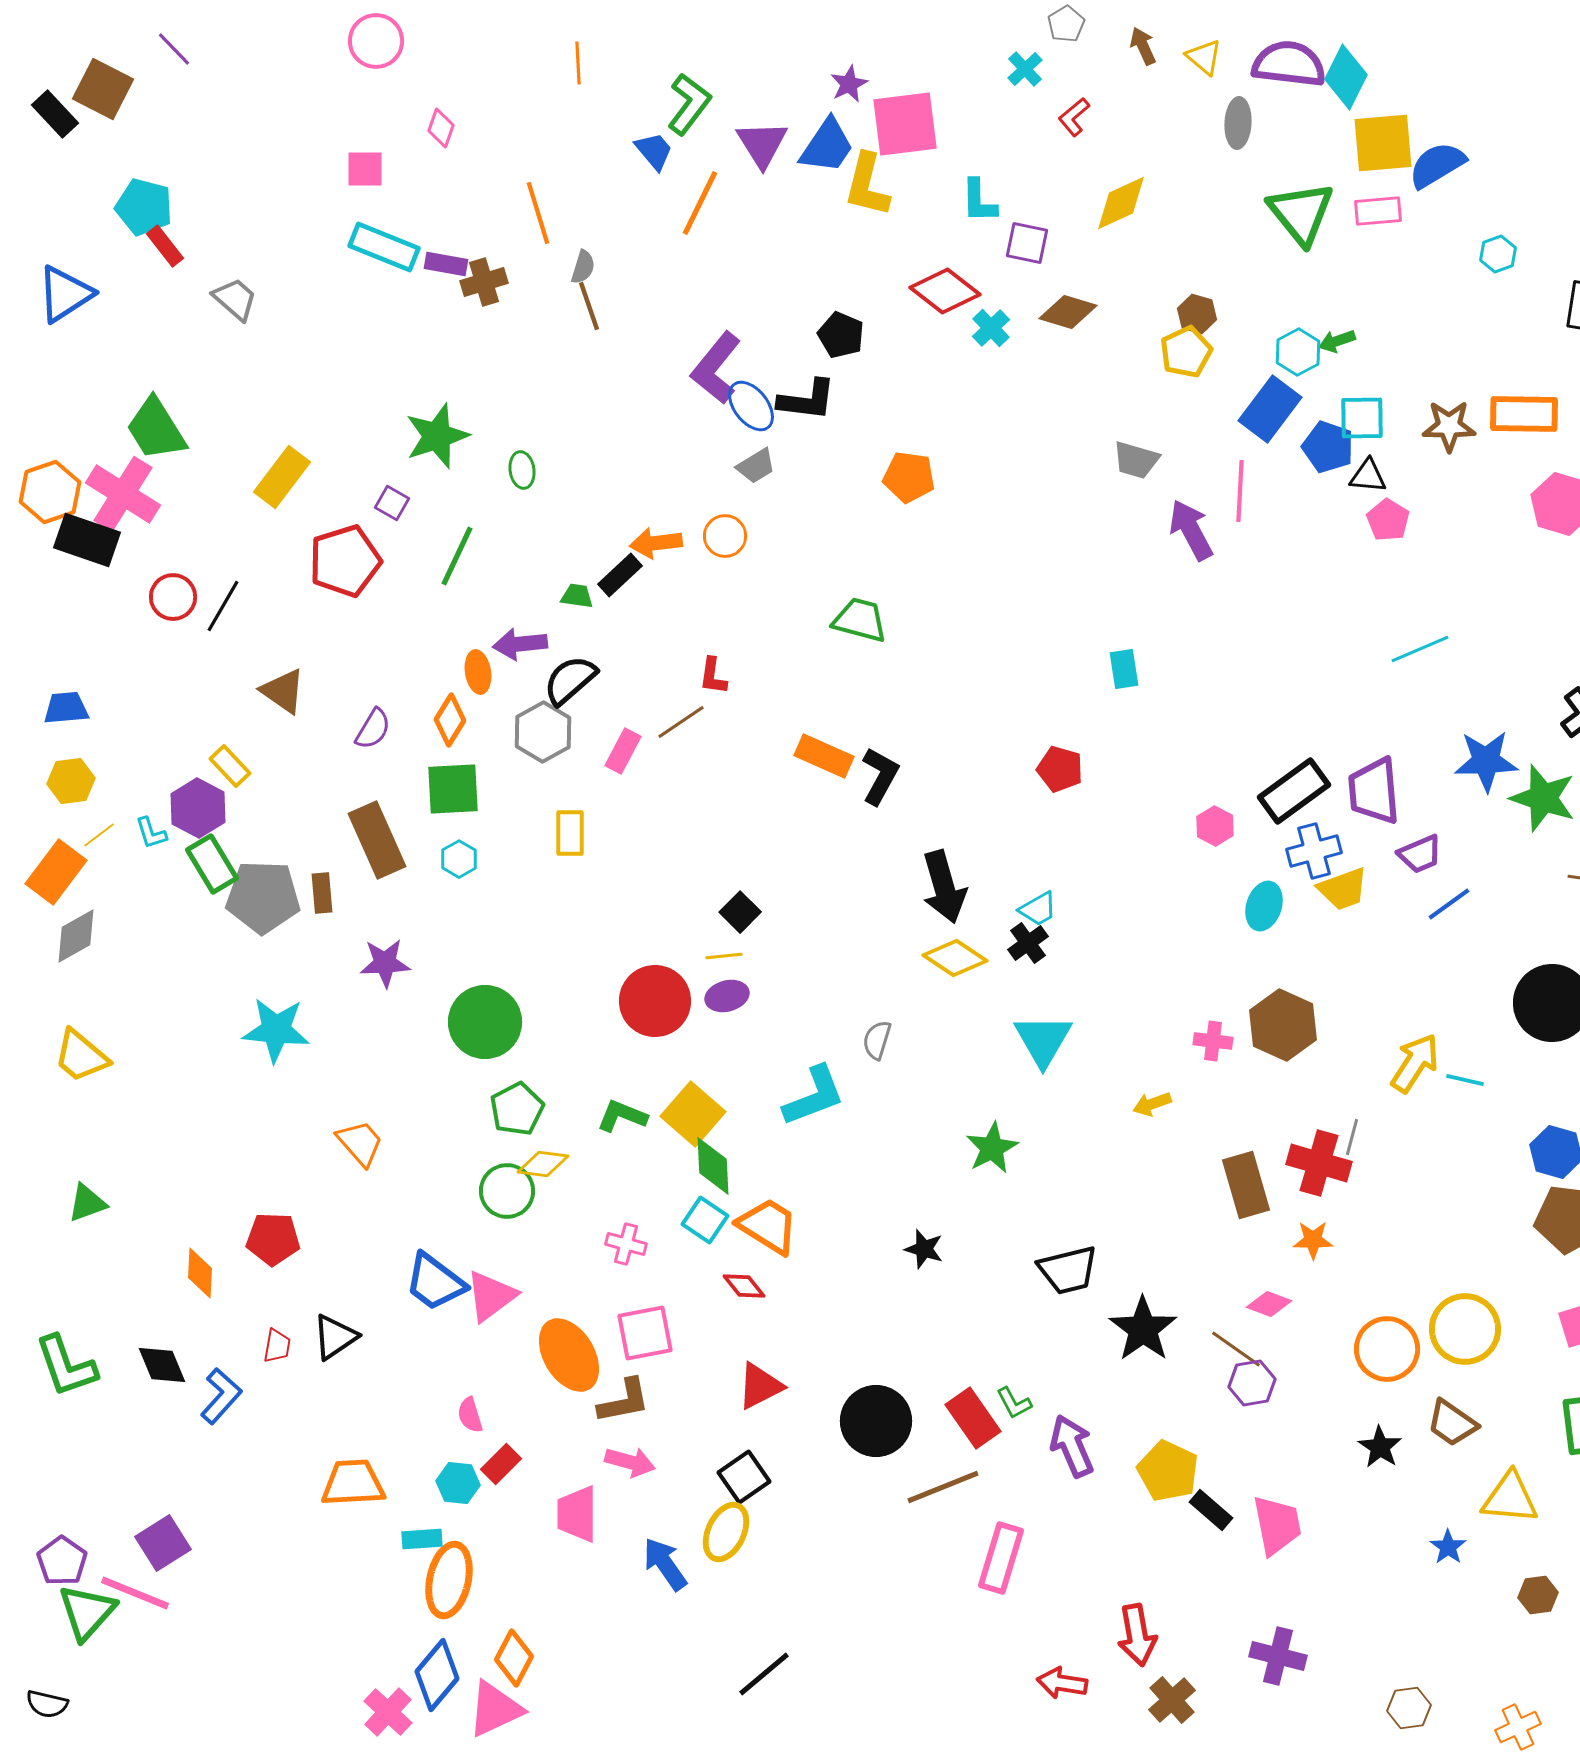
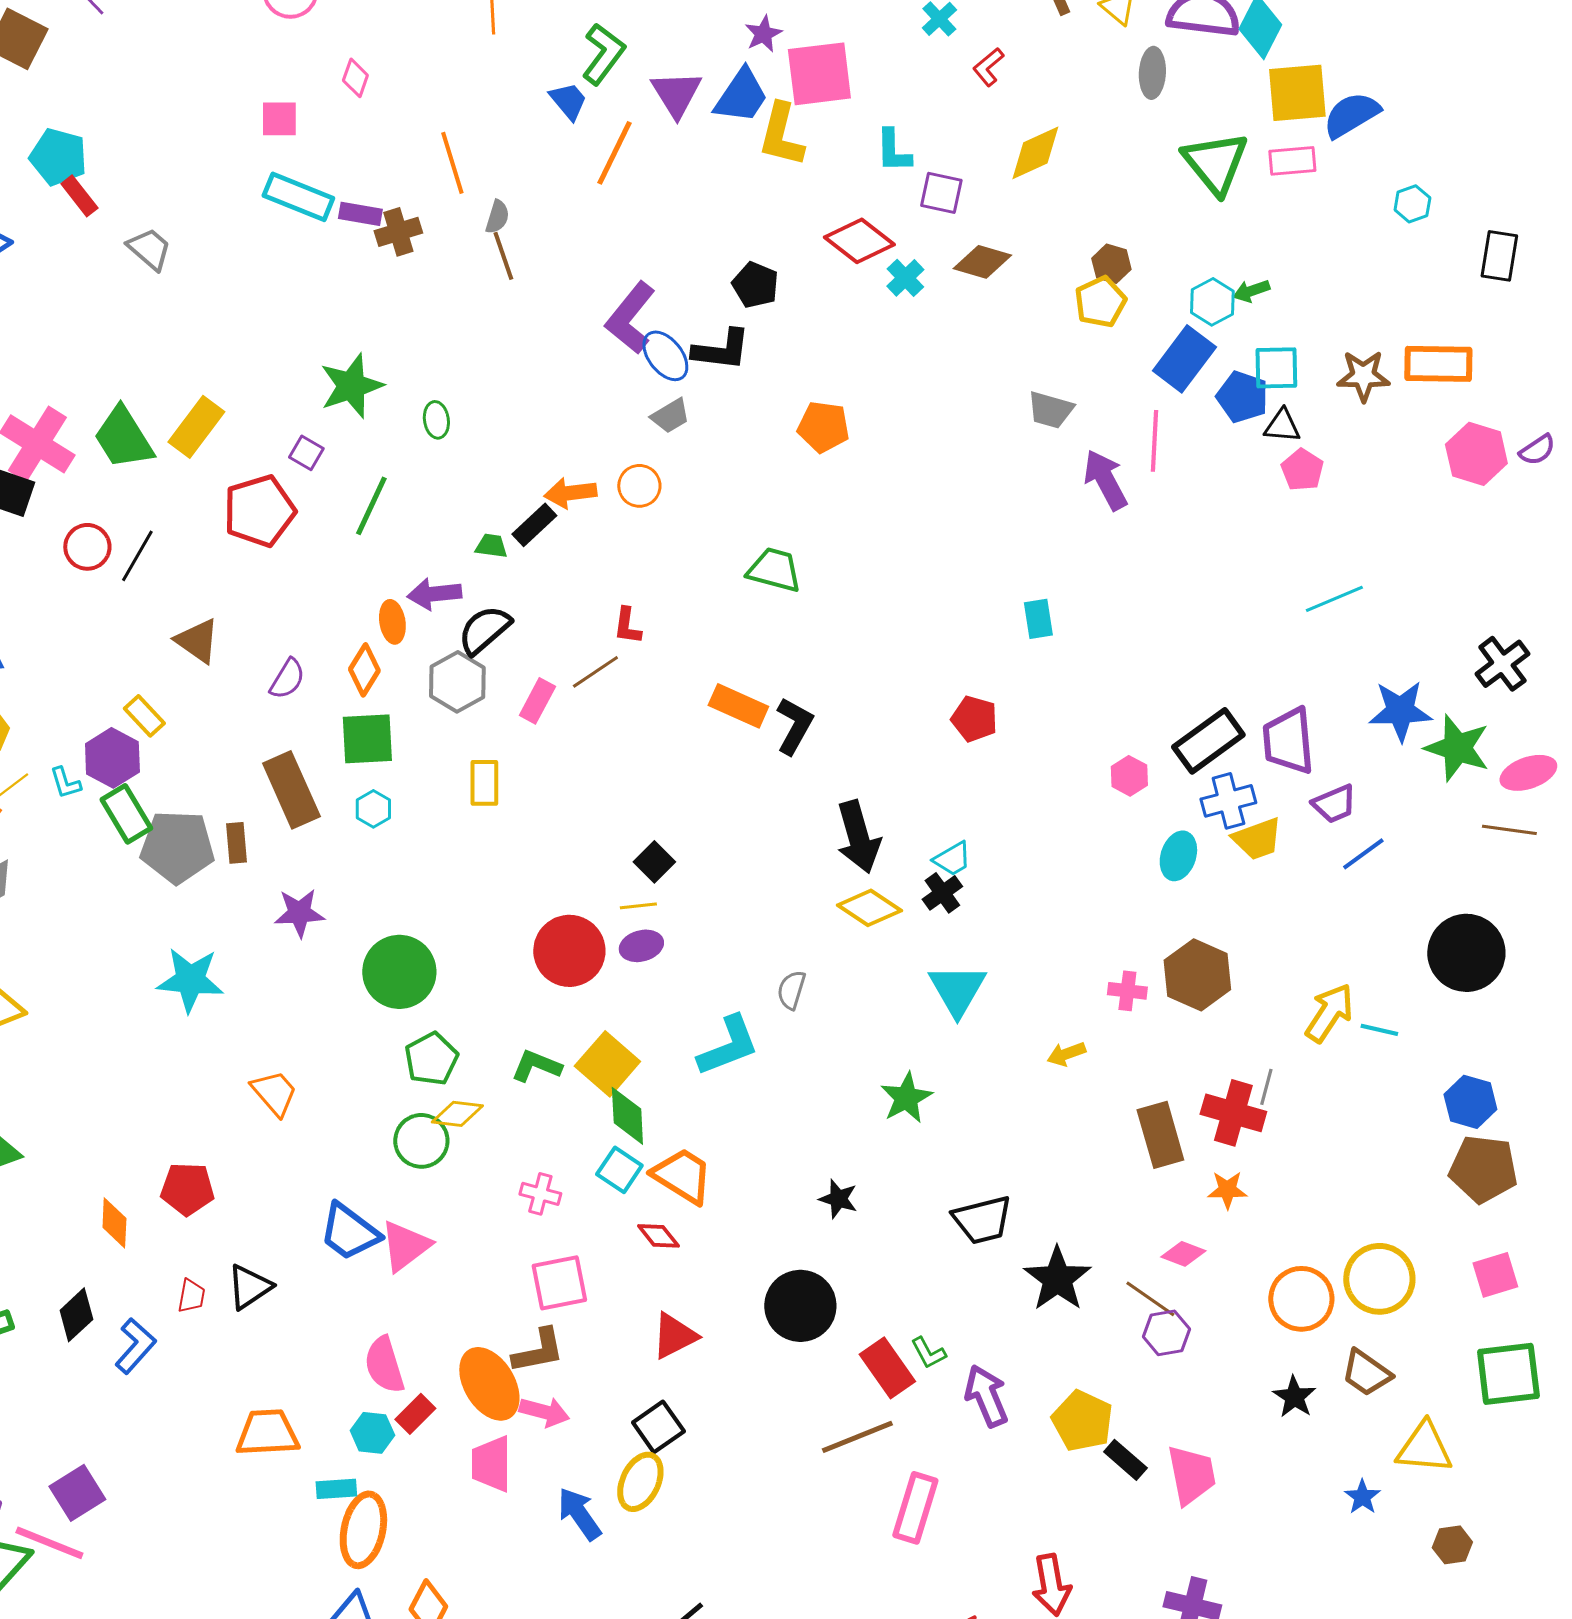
green trapezoid: (156, 429) -> (123, 438), moved
orange ellipse: (569, 1355) -> (489, 1384), moved
black diamond: (162, 1365) -> (76, 1315), turned 70
pink semicircle: (470, 1415) -> (384, 1365), size x1.6
black circle: (876, 1421) -> (800, 1306), moved

